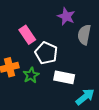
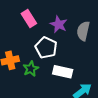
purple star: (66, 16) -> (59, 24), moved
pink rectangle: (27, 35) -> (29, 18), moved

